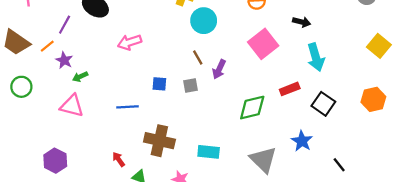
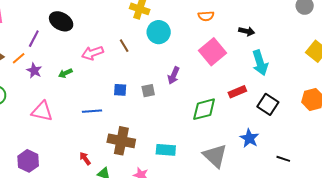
brown line: (198, 57) -> (124, 46), moved
green arrow: (80, 77) -> (65, 73), moved
black line: (339, 165) -> (283, 159), turned -32

